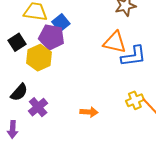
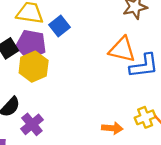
purple pentagon: (52, 37) -> (31, 45), moved
orange arrow: (89, 112) -> (112, 128), moved

